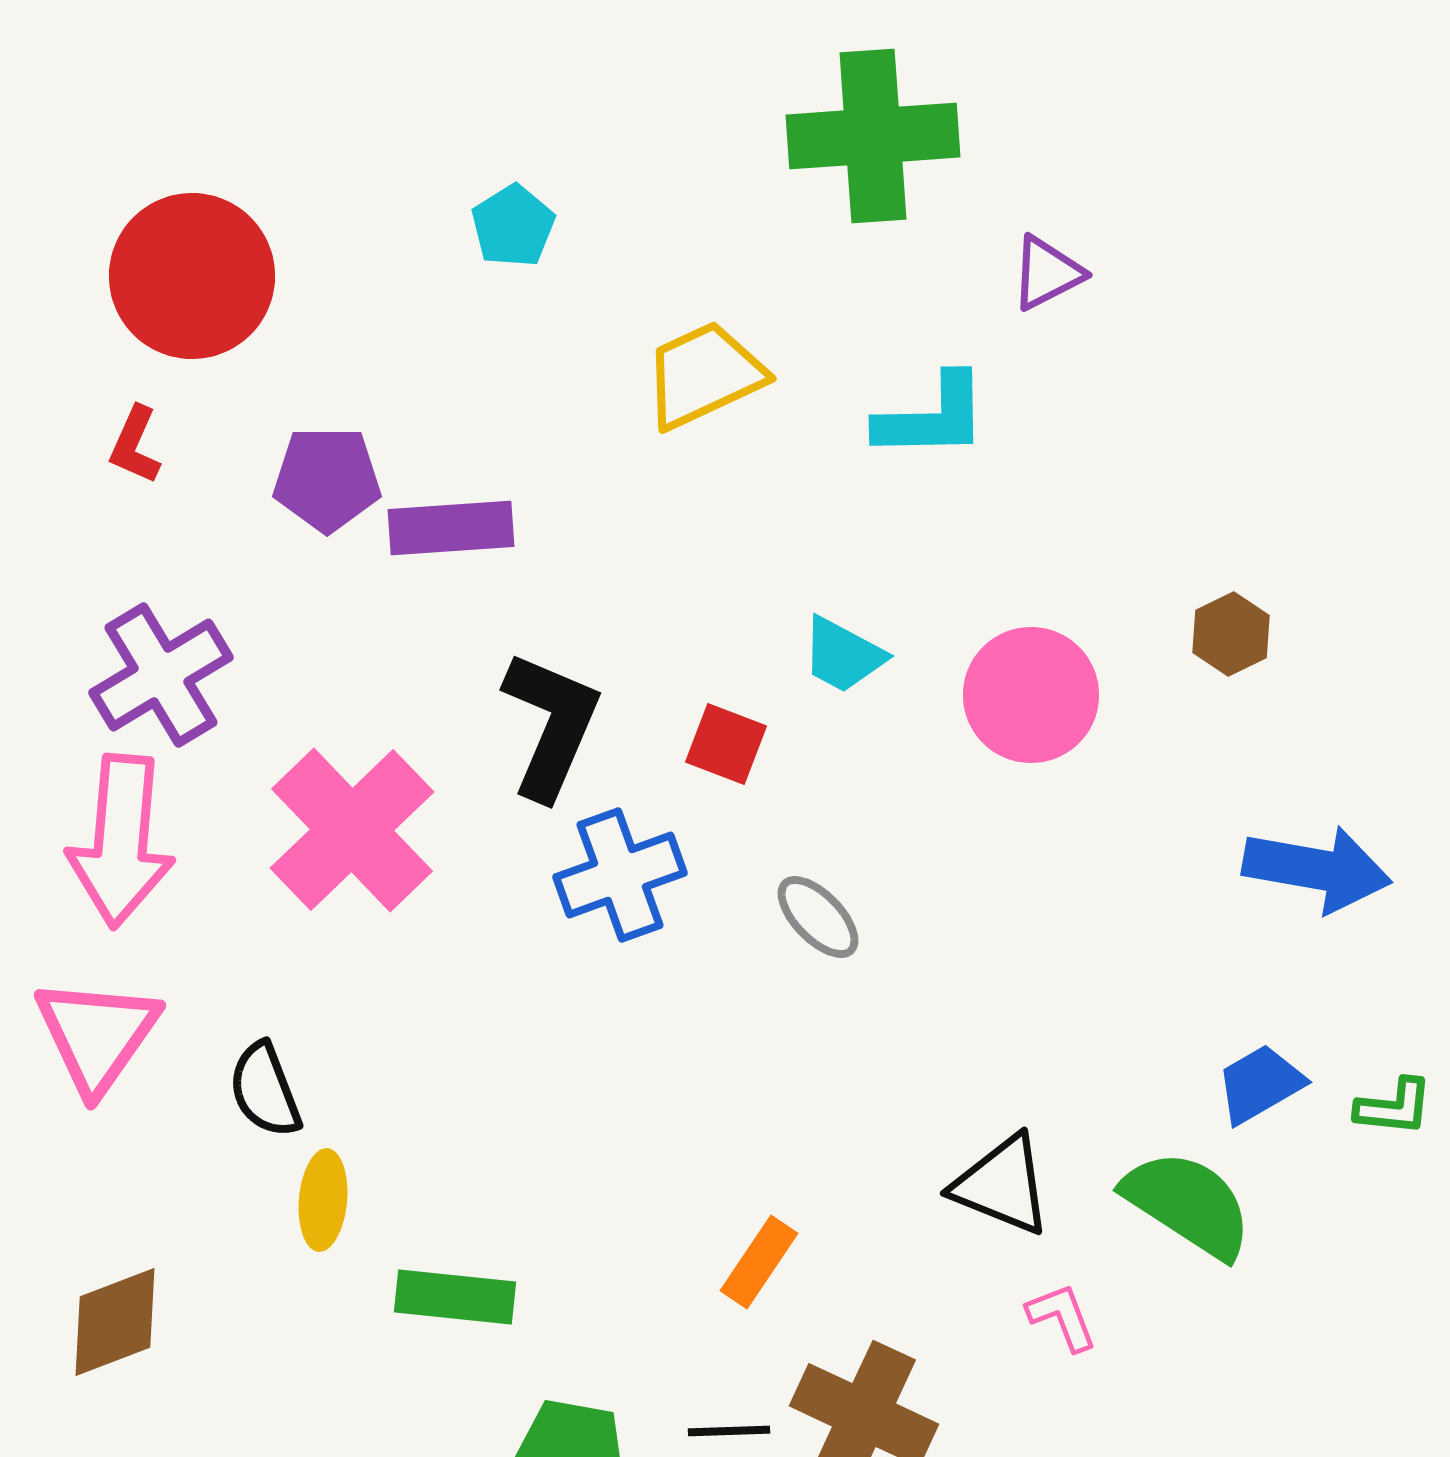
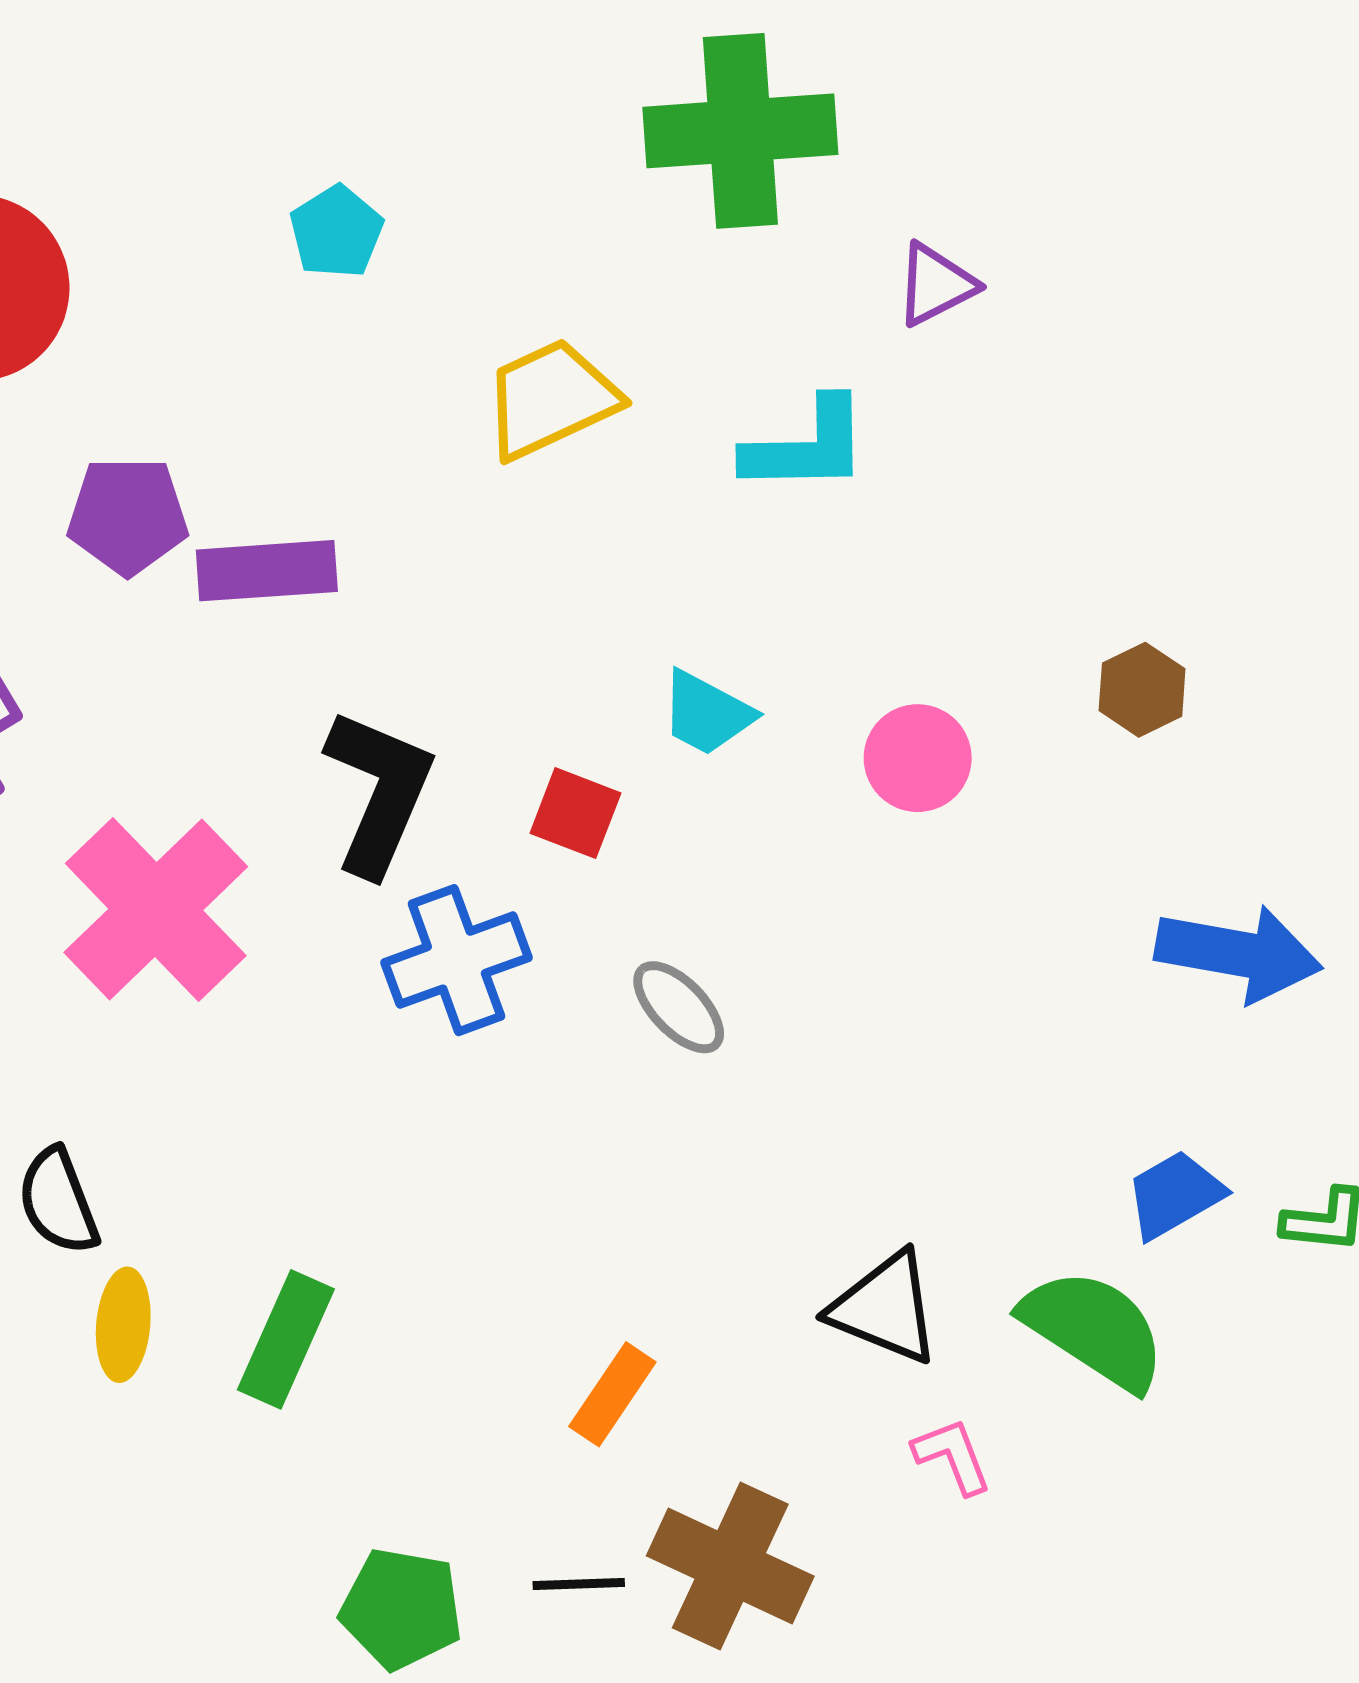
pink circle: (1031, 695) -> (918, 758), size x0.7
green rectangle: (455, 1297) -> (286, 1339), moved, turned -72

